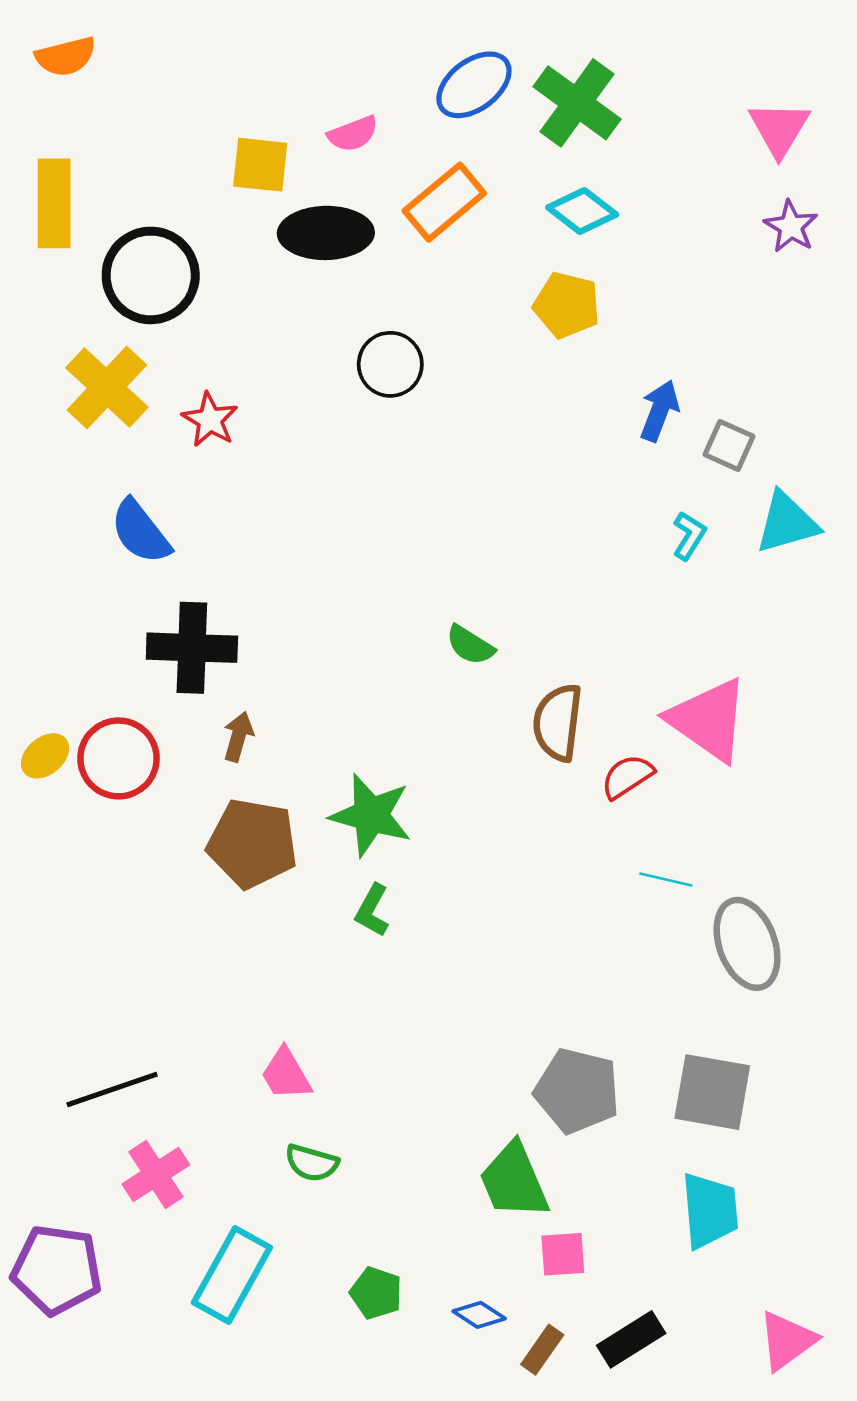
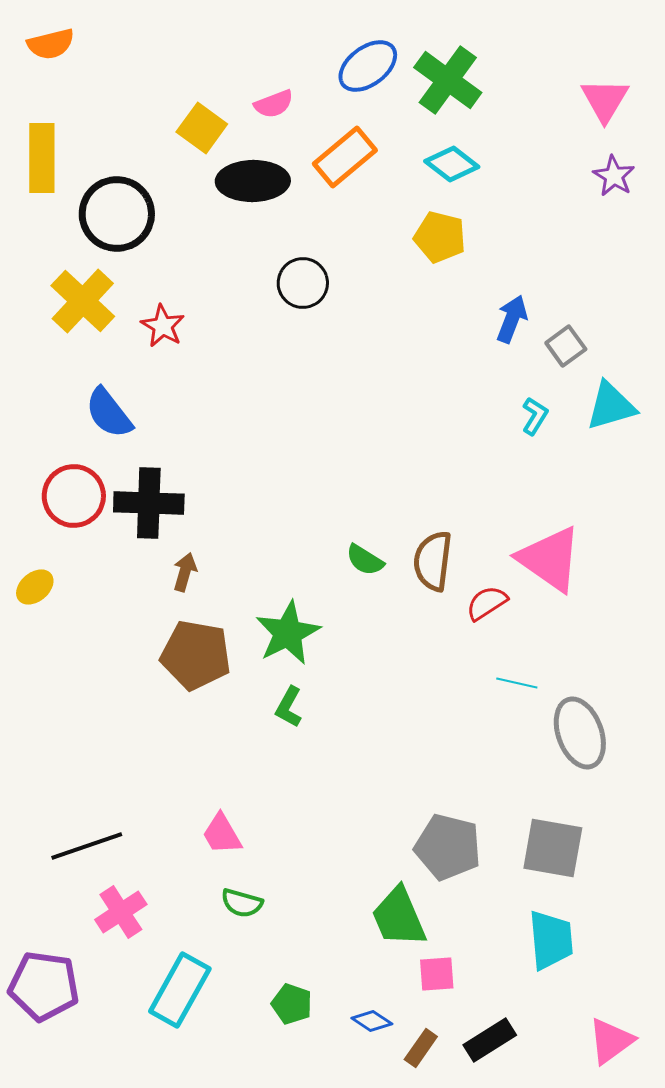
yellow square: (260, 165) -> (202, 128), turned 30
gray square: (729, 445) -> (566, 346), turned 30
green semicircle: (470, 645) -> (365, 560), moved
red circle: (118, 758) -> (74, 496), moved
green star: (371, 815) -> (288, 633), turned 30

